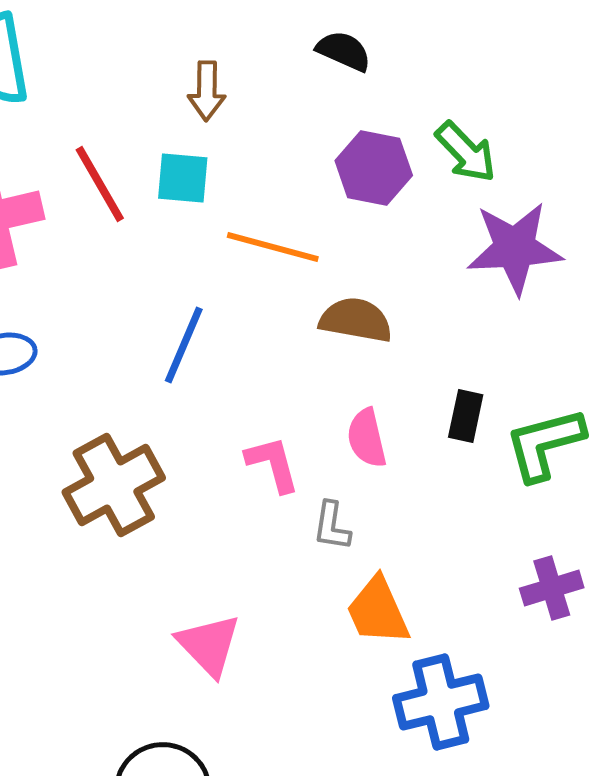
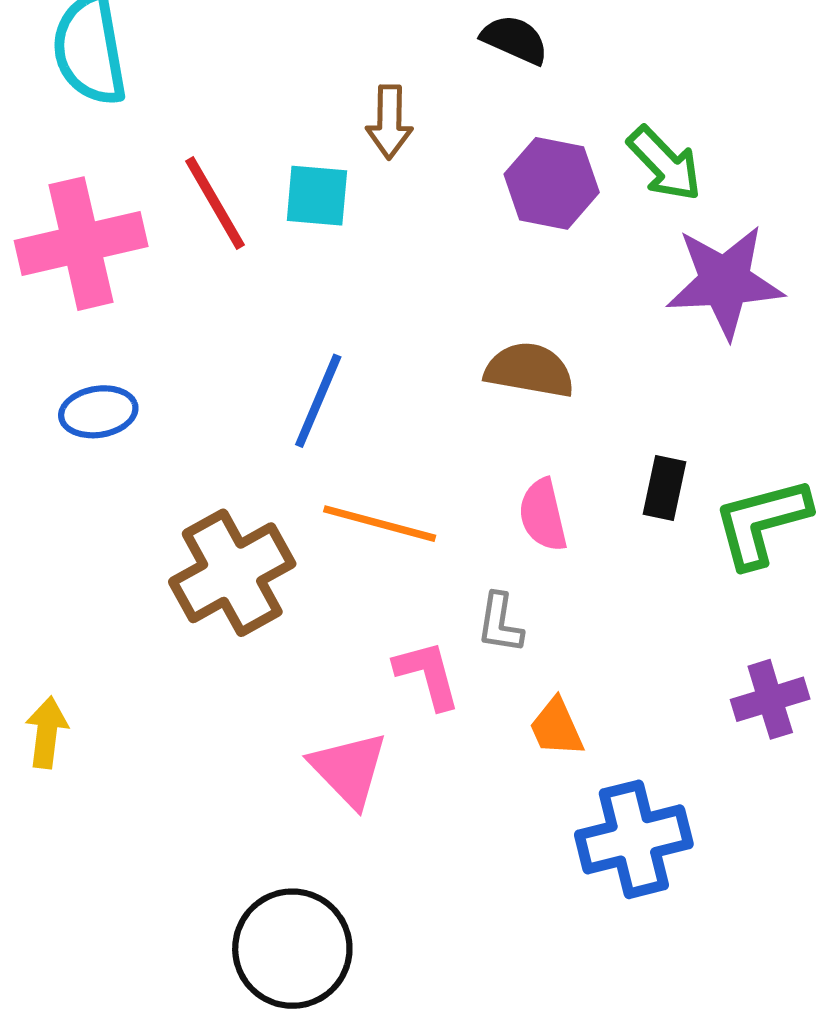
brown arrow: (207, 91) -> (389, 122), moved
orange line: (273, 247) -> (380, 524), moved
pink L-shape: (273, 464) -> (427, 675), moved
orange trapezoid: (378, 611) -> (556, 728), size x0.7

